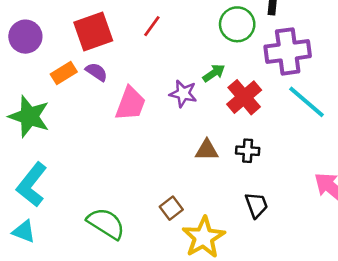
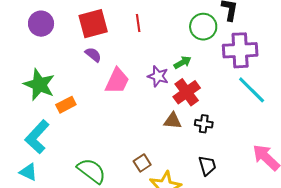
red line: (152, 26) -> (138, 23), turned -48
orange rectangle: (64, 73) -> (66, 105), moved
red cross: (244, 97) -> (187, 92), moved

